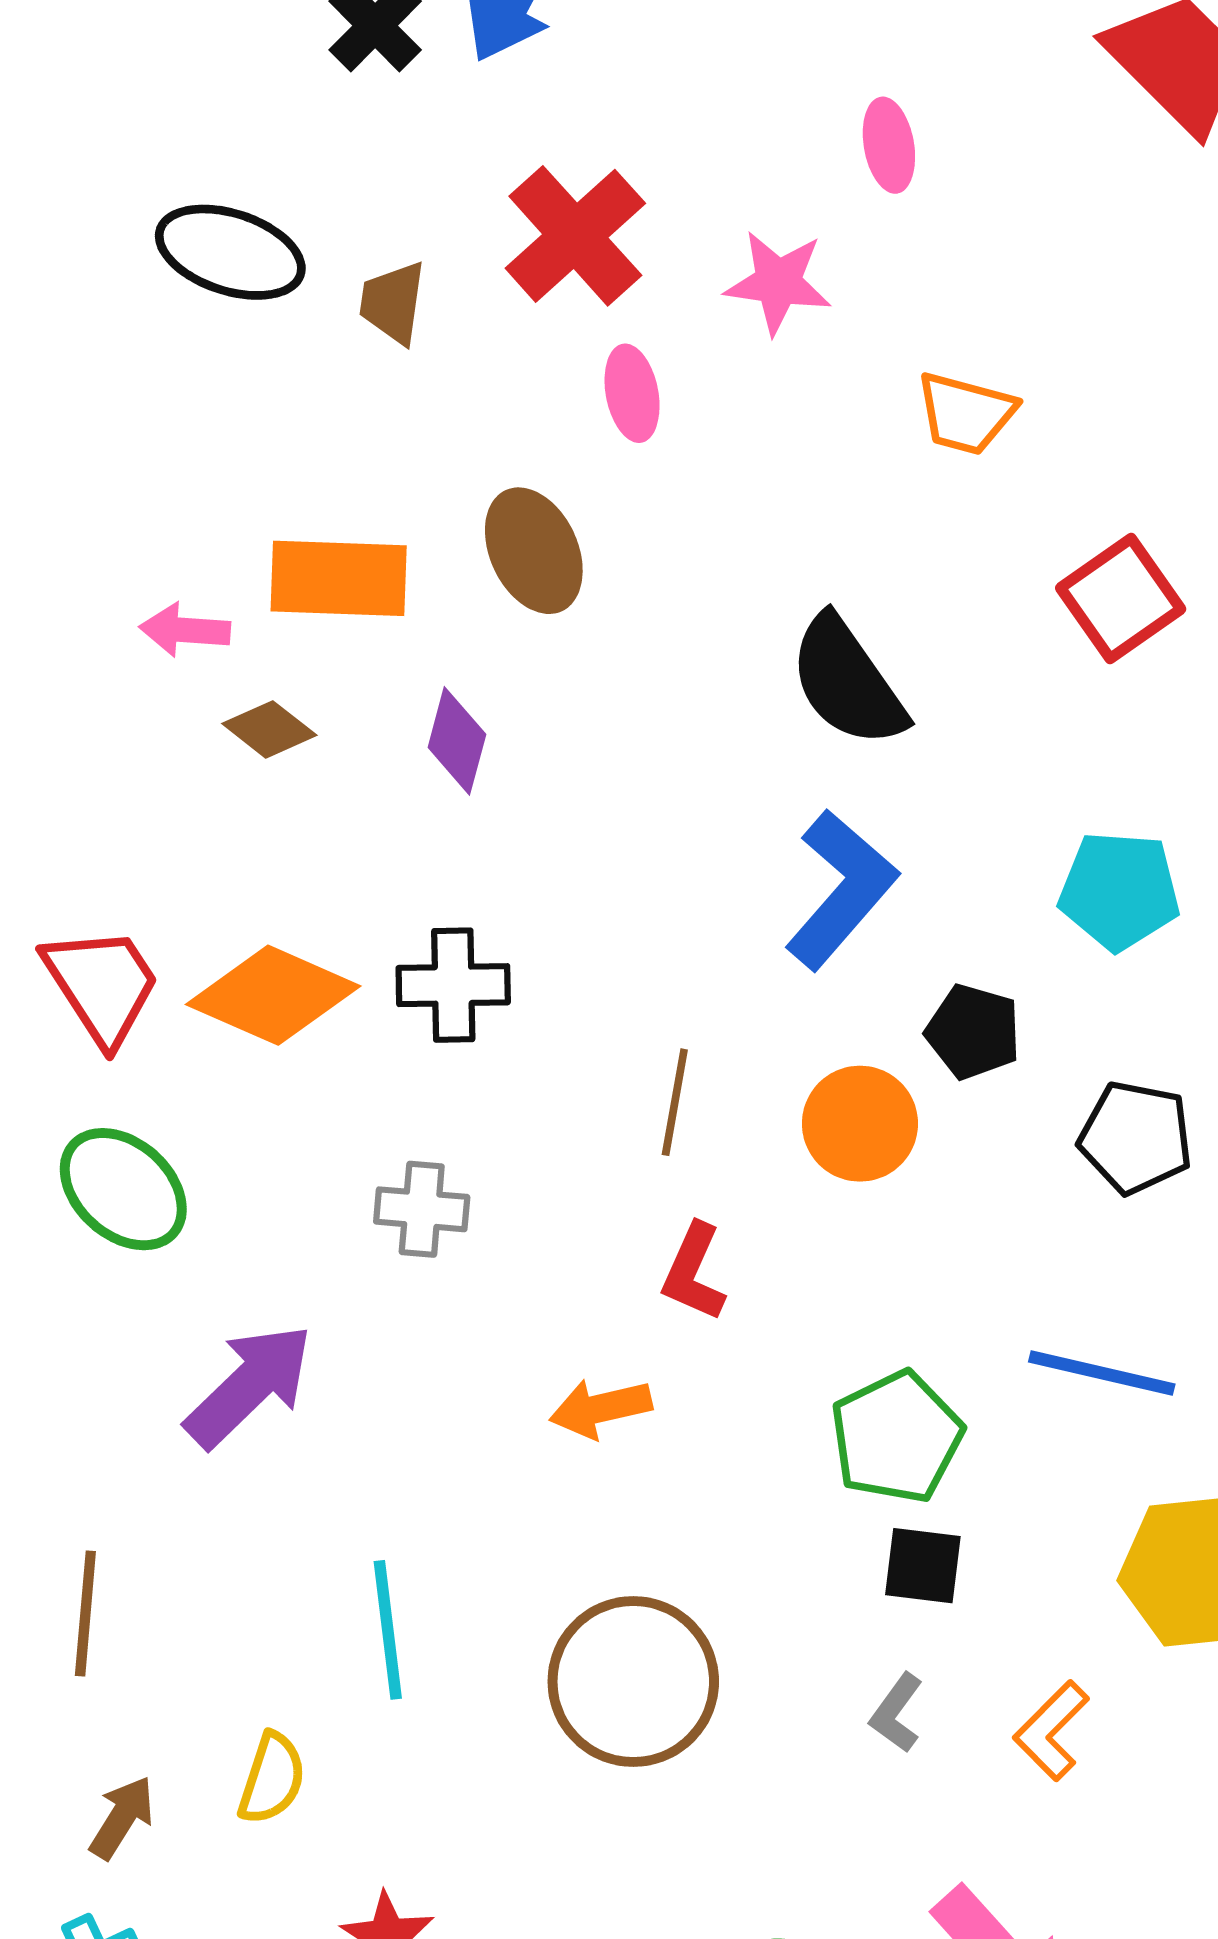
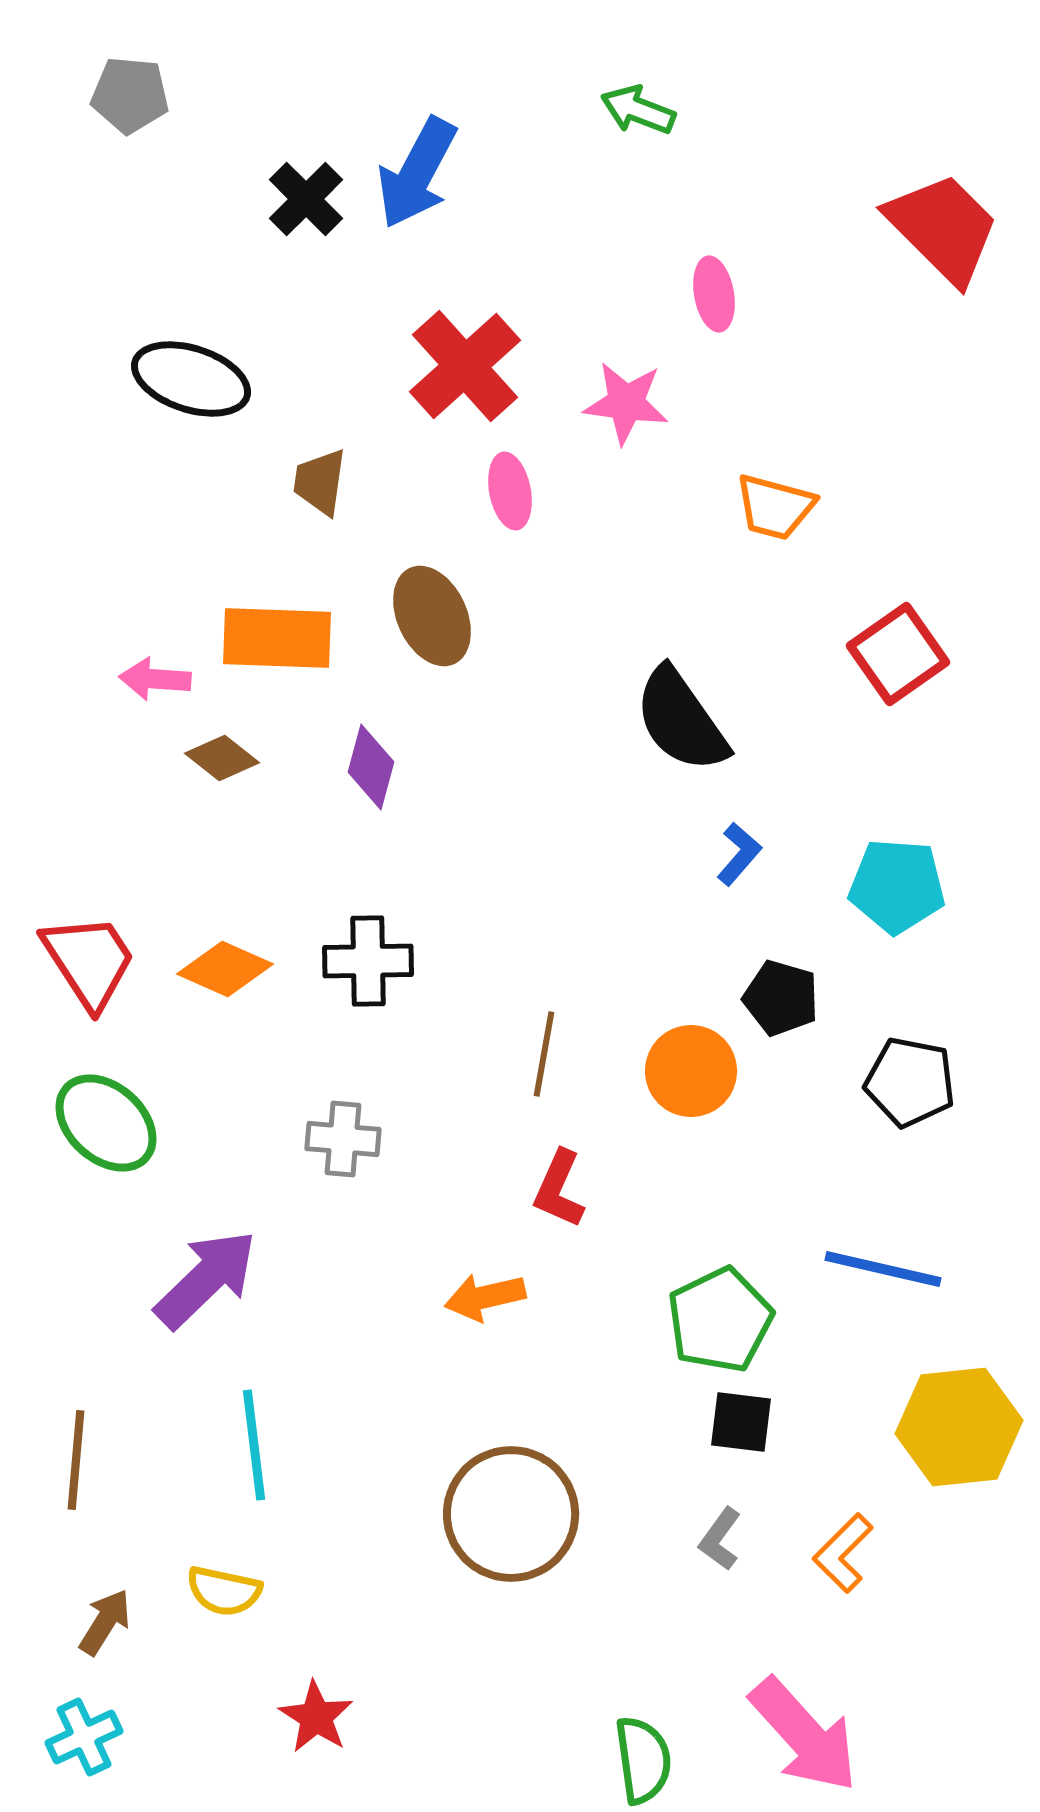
brown trapezoid: (393, 303) -> (320, 482), moved
blue L-shape: (841, 889) -> (739, 854), moved, size x0.5
orange diamond: (273, 995) -> (225, 969), size x0.7
cyan line: (388, 1630) -> (254, 1445), moved
yellow semicircle: (272, 1778) -> (224, 1591), turned 84

